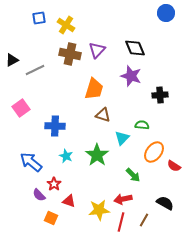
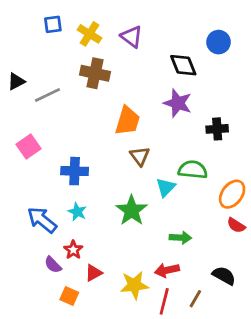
blue circle: (166, 13) -> (219, 42), moved
purple triangle: (97, 50) -> (132, 37), moved, turned -36
brown triangle: (103, 115) -> (140, 156), turned 35
green semicircle: (142, 125) -> (193, 170), size x1.5
orange ellipse: (154, 152) -> (232, 194), moved
cyan star: (66, 156) -> (77, 212), moved
green arrow: (133, 175) -> (180, 238), turned -42
red triangle: (69, 201) -> (94, 273), turned -48

